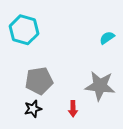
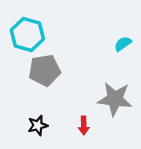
gray pentagon: (39, 81) -> (45, 70), moved

